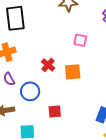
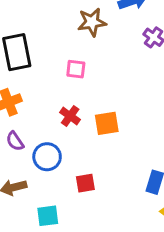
pink square: (80, 40) -> (76, 69), moved

